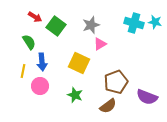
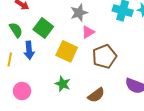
green square: (56, 26) -> (43, 28), moved
brown pentagon: (116, 82) -> (104, 56), moved
pink circle: (40, 86) -> (22, 91), moved

